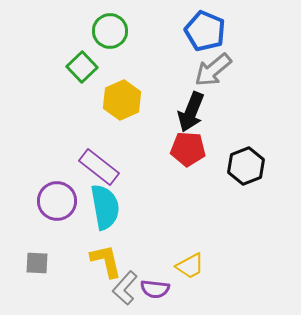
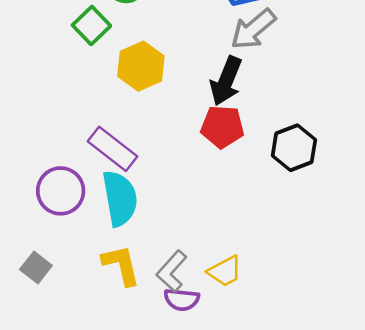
gray square: (37, 263) -> (36, 267), turned 35
gray L-shape: (125, 288) -> (172, 271), moved

